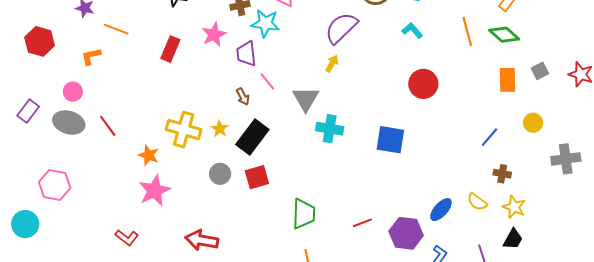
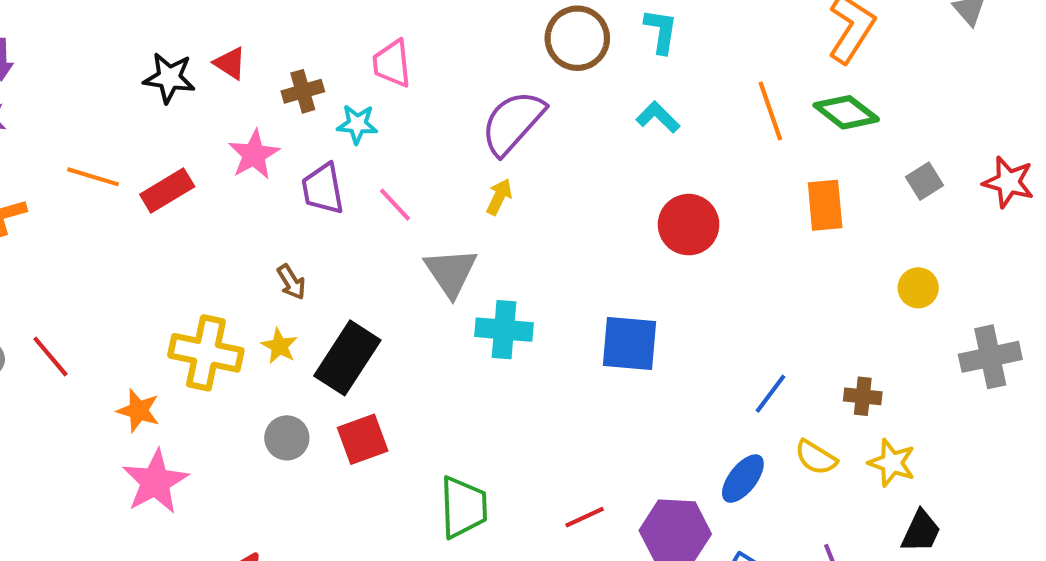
cyan star: (265, 23) -> (357, 124), size x0.7
orange line: (116, 29) -> (93, 177), moved
red rectangle: (170, 49) -> (167, 190), turned 40
orange rectangle: (508, 80) -> (825, 205), moved
pink line: (267, 81) -> (395, 205), moved
brown arrow: (243, 97) -> (291, 282), moved
blue line: (490, 137) -> (771, 394), moved
black trapezoid: (513, 239) -> (921, 531), moved

